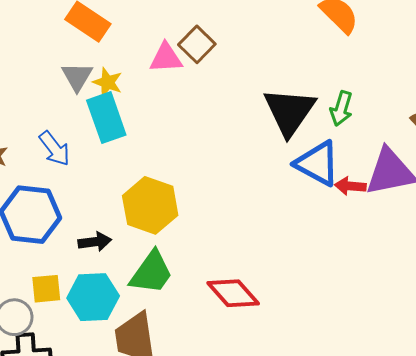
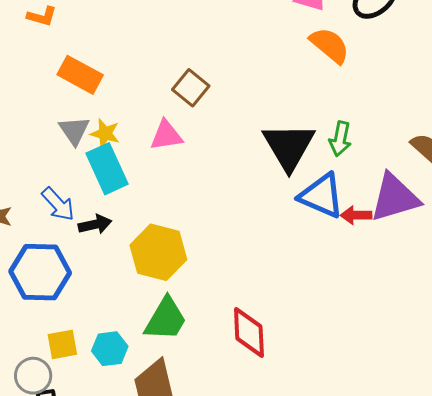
pink triangle: (166, 58) -> (166, 135), moved
black arrow: (95, 242) -> (95, 224), moved
red diamond: (233, 293) -> (249, 332), turned 44
cyan hexagon: (93, 297) -> (110, 349), size x0.7

